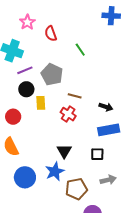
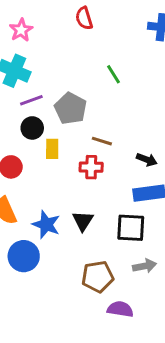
pink star: (27, 22) -> (21, 30), moved
red semicircle: (51, 34) -> (84, 18), moved
red cross: (68, 114) -> (91, 167), turned -35
black square: (97, 154) -> (131, 228), size x1.5
blue star: (55, 171) -> (46, 225), moved, turned -30

